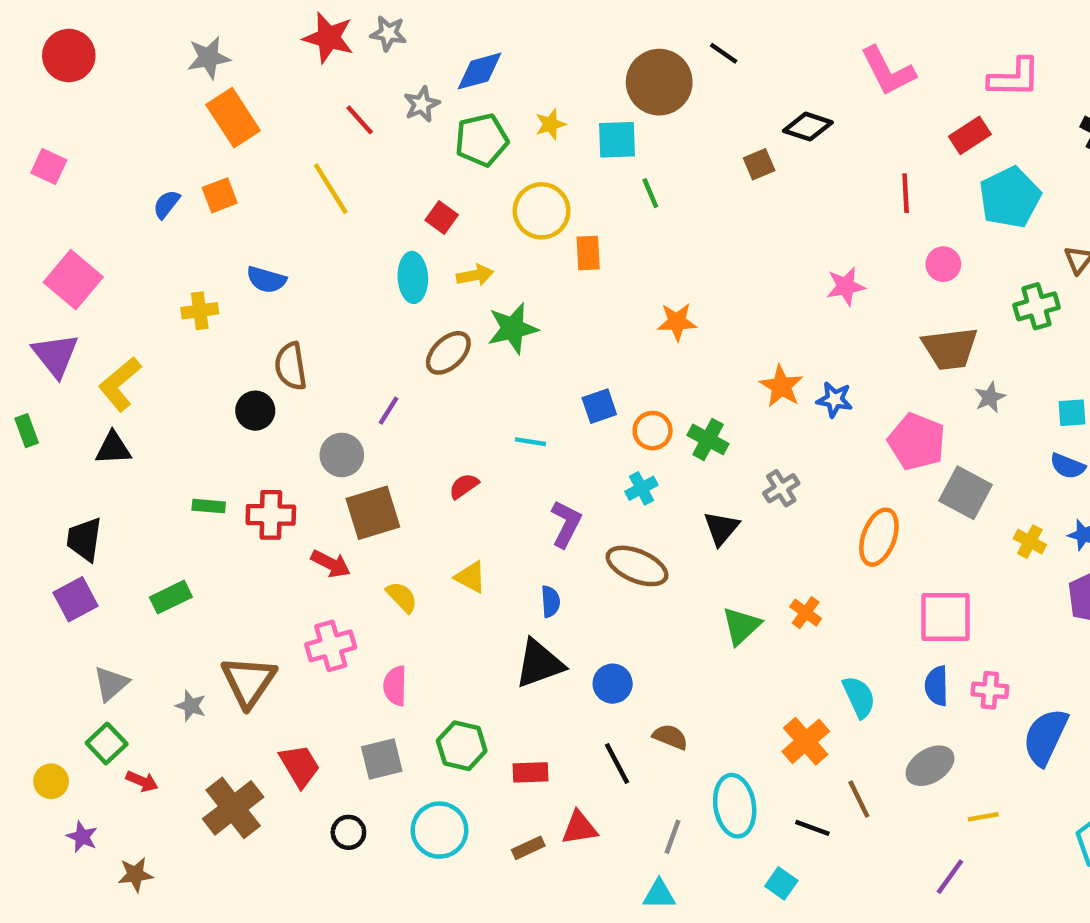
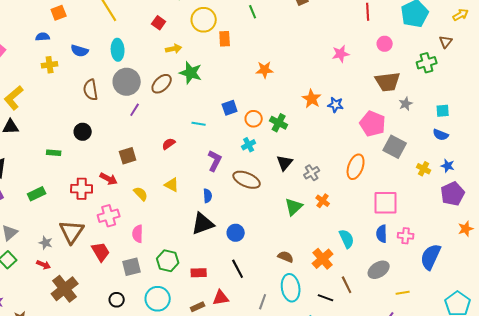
blue semicircle: (166, 204) -> (43, 37), moved, turned 48
cyan ellipse: (413, 277) -> (118, 50), moved
green star: (513, 328) -> (191, 73), turned 30
black circle: (255, 411) -> (83, 132), moved
gray circle: (342, 455) -> (127, 82), moved, size x1.4
gray cross: (781, 488) -> (312, 173), moved
brown square: (373, 513) -> (128, 156), size x0.7
red cross: (271, 515) -> (82, 189), moved
brown semicircle: (670, 737) -> (286, 257), moved
red trapezoid: (300, 766) -> (101, 252), moved
red arrow: (142, 781) -> (44, 265), moved

